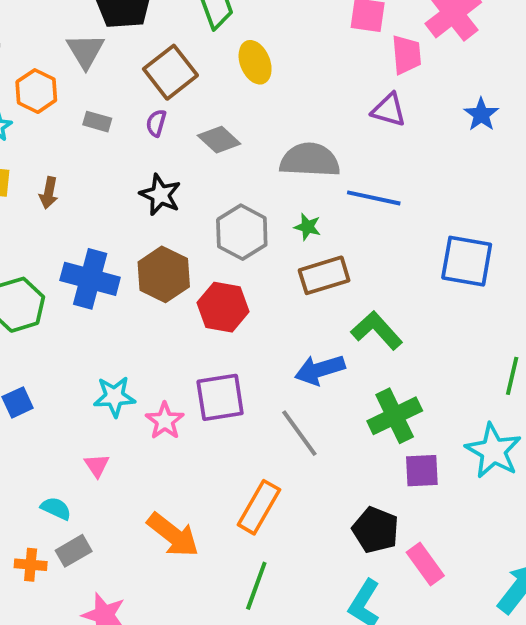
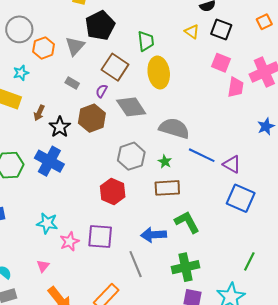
yellow ellipse: (255, 62) -> (159, 73), size x1.4
brown square: (170, 72) -> (115, 67), turned -32
orange hexagon: (36, 91) -> (44, 48), moved
purple triangle: (389, 110) -> (232, 164), moved
gray diamond: (219, 140) -> (131, 107), size x1.4
black star: (160, 195) -> (60, 127), moved
brown hexagon: (164, 274) -> (92, 118), moved
pink triangle: (97, 466) -> (43, 266), moved

